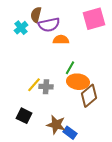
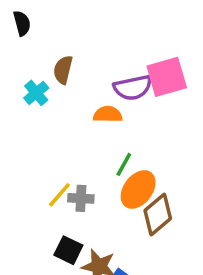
purple semicircle: (49, 25) -> (133, 88), moved
orange ellipse: (78, 82) -> (138, 189), turned -60
black square: (24, 116) -> (68, 250), moved

